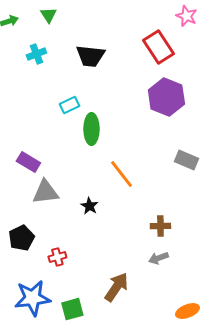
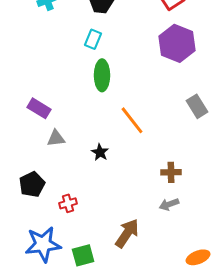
cyan rectangle: (69, 105) -> (93, 39), moved, turned -42
gray rectangle: (186, 160) -> (197, 106), turned 35
gray triangle: (45, 192) -> (56, 138), size x0.7

